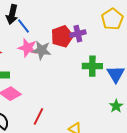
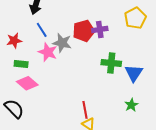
blue line: (24, 26) -> (42, 30), moved
pink star: (27, 48) -> (48, 52), moved
red line: (38, 116) -> (85, 110), moved, turned -42

